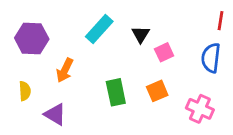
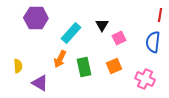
cyan rectangle: (99, 29) -> (71, 33), moved
purple hexagon: (32, 39) -> (36, 18), moved
orange arrow: (65, 70) -> (60, 59), moved

